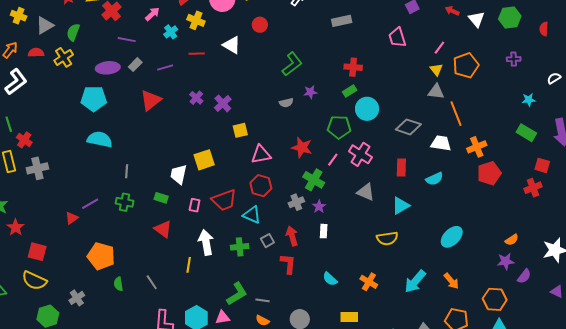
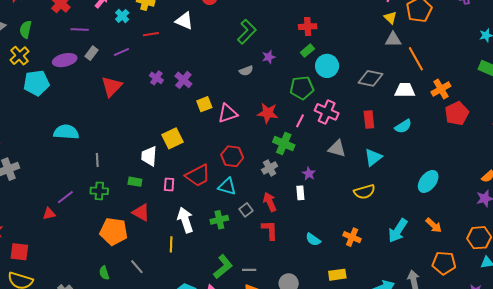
cyan pentagon: (94, 99) -> (36, 83), moved
pink triangle: (261, 154) -> (228, 113), moved
purple star: (319, 206) -> (309, 174), moved
red triangle: (72, 218) -> (49, 214), turned 32
orange pentagon: (101, 256) -> (114, 231), moved

